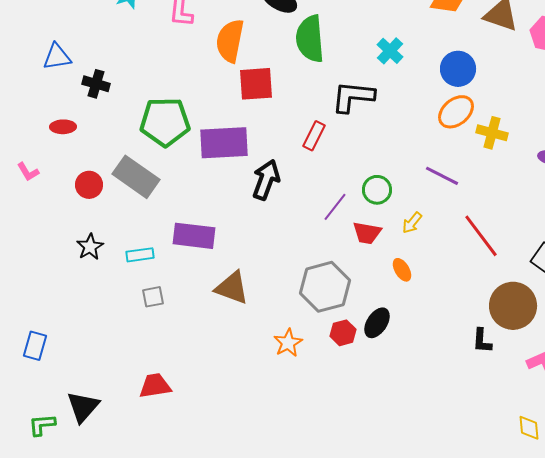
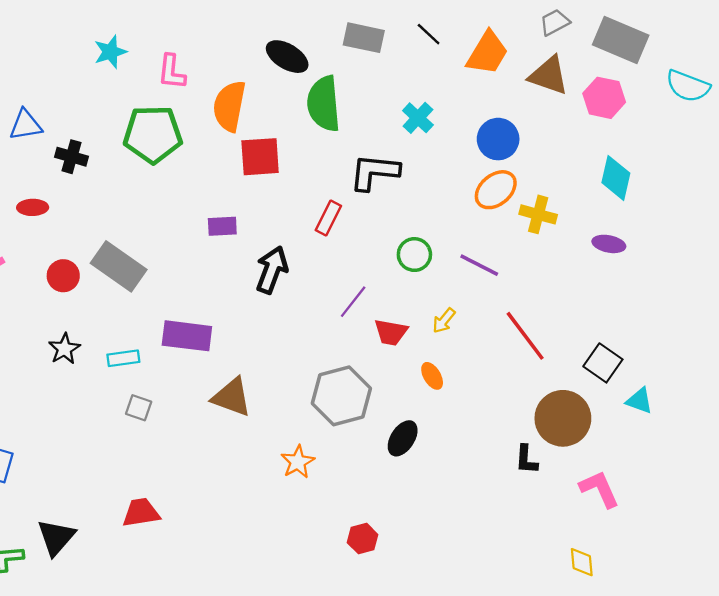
green pentagon: (165, 122) -> (153, 134), moved
purple rectangle: (224, 143) -> (222, 226), size x0.5
green circle: (377, 190) -> (414, 255), moved
gray square: (153, 297) -> (139, 408), turned 30
red hexagon: (343, 333) -> (363, 539), moved

